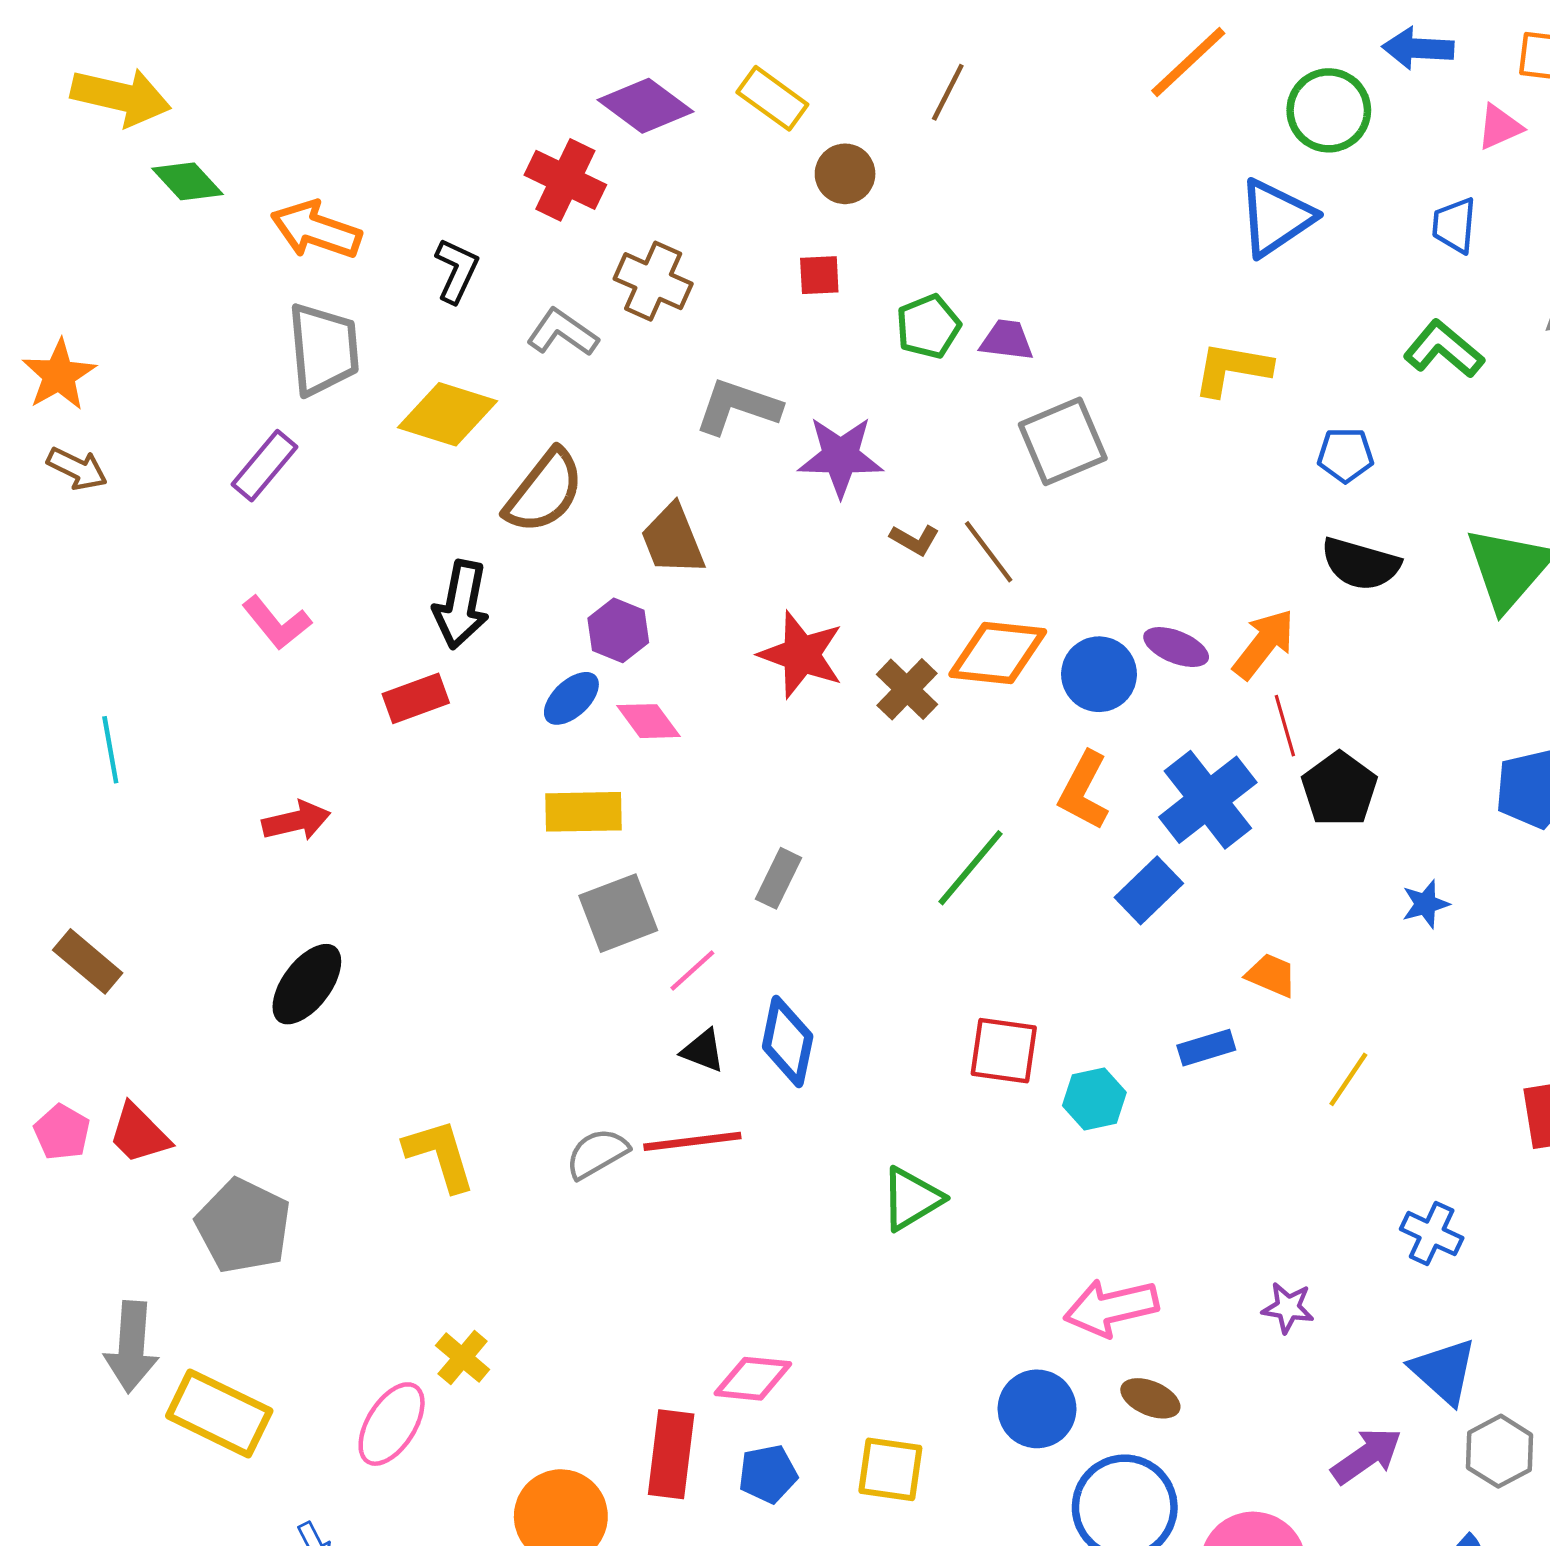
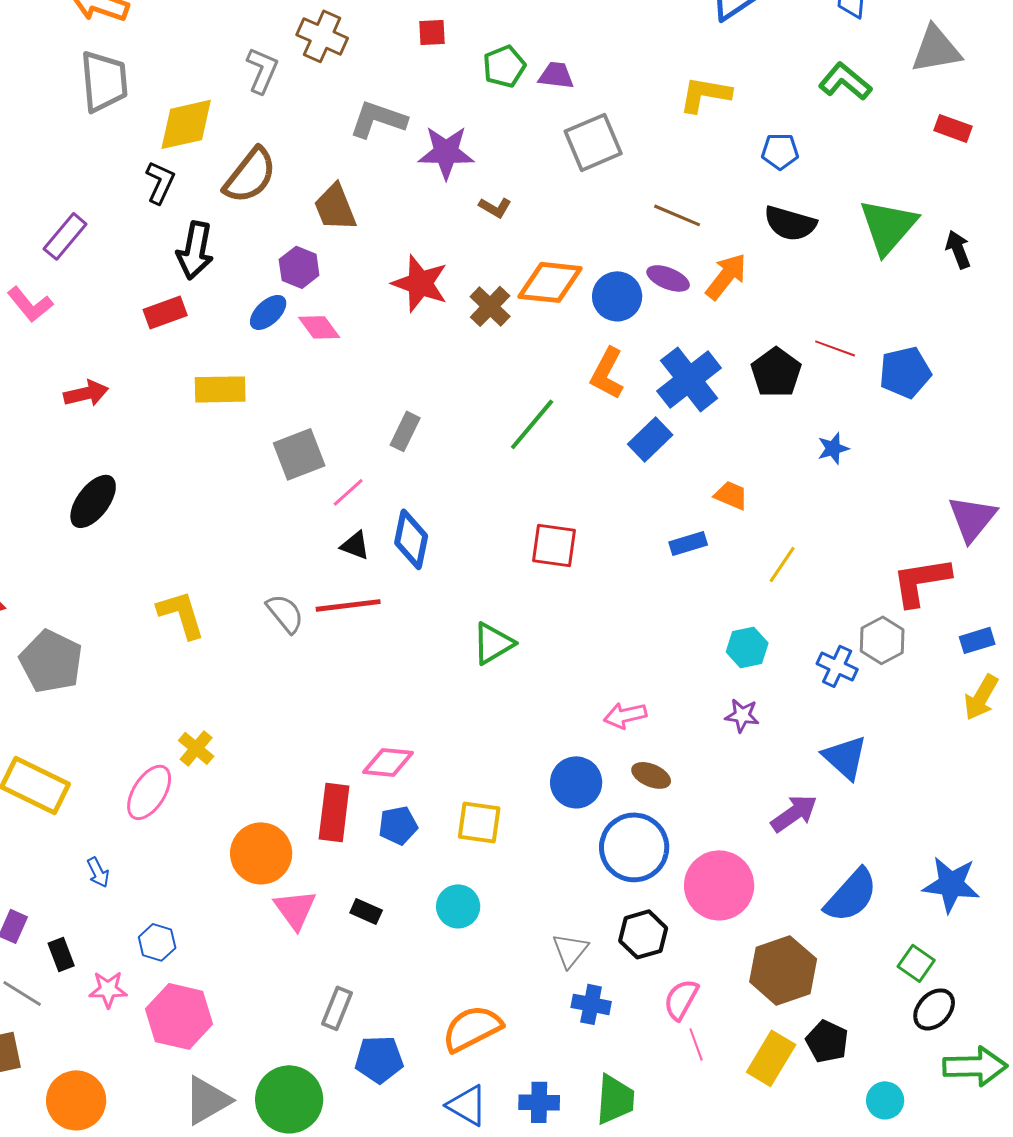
black L-shape: (457, 271) -> (160, 182), moved
gray L-shape: (562, 333) -> (262, 70), turned 78
yellow diamond: (447, 414) -> (186, 124), turned -30
purple rectangle: (265, 466) -> (65, 236), moved
brown line: (989, 552) -> (677, 215), moved, turned -30
pink L-shape: (277, 623) -> (30, 304), moved
red line: (1285, 726) -> (835, 348), moved, turned -54
yellow rectangle: (584, 812) -> (220, 389), moved
cyan hexagon: (1094, 1099) -> (747, 647), moved
gray semicircle: (597, 1153) -> (285, 613), turned 81
pink arrow: (1111, 1308) -> (625, 715), size x0.7
gray hexagon: (1500, 1451) -> (882, 640), moved

